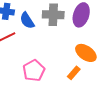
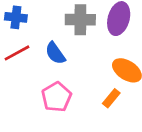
blue semicircle: (27, 21) -> (55, 53), moved

